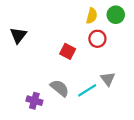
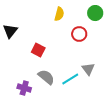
yellow semicircle: (92, 16) -> (59, 14), moved
red square: (68, 51) -> (38, 50), moved

